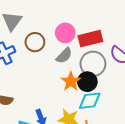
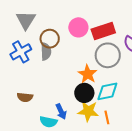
gray semicircle: (64, 56) -> (46, 51), moved, turned -42
black circle: (87, 82) -> (84, 93), moved

